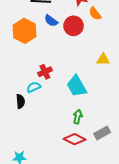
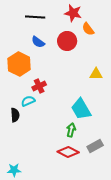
blue semicircle: (51, 21) -> (38, 42), moved
orange hexagon: (25, 31) -> (19, 64), moved
cyan trapezoid: (77, 86) -> (81, 109), moved

